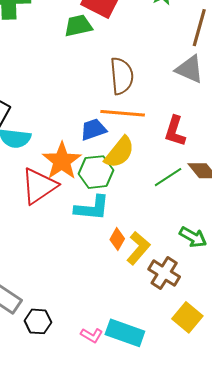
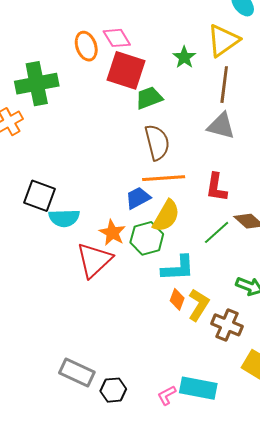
green trapezoid: (78, 26) -> (149, 98), moved
orange star: (62, 161) -> (112, 233), size x0.7
cyan L-shape: (92, 208) -> (178, 268), moved
pink L-shape: (92, 335) -> (167, 395), turned 130

